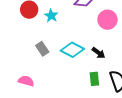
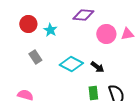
gray rectangle: (42, 49) -> (35, 57), moved

